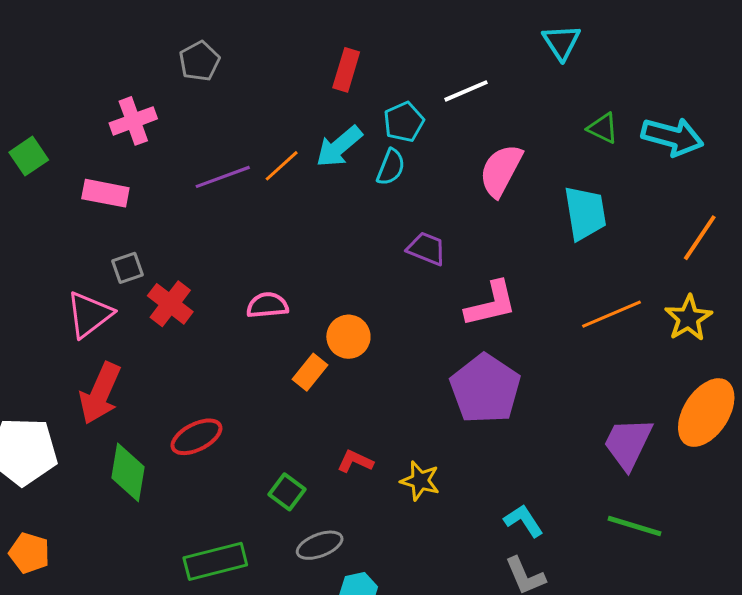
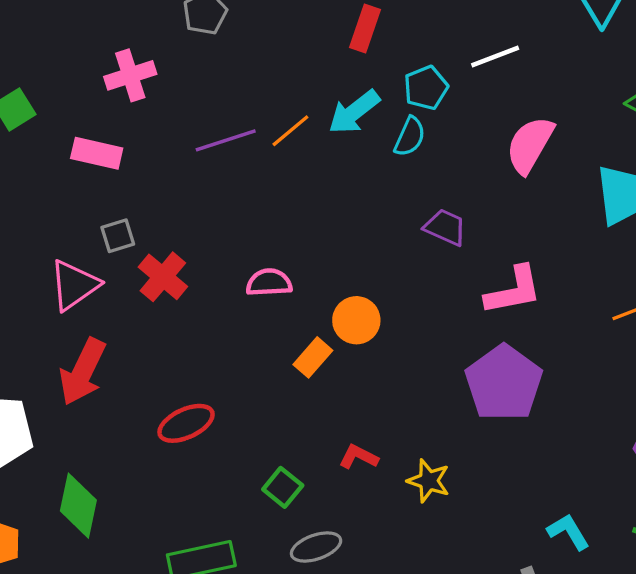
green diamond: (128, 472) -> (78, 506), moved
cyan L-shape: (524, 521) -> (568, 532), moved

